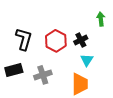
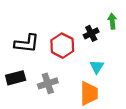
black L-shape: (24, 39) -> (27, 43), turned 80
black cross: (81, 40) -> (91, 33), moved

